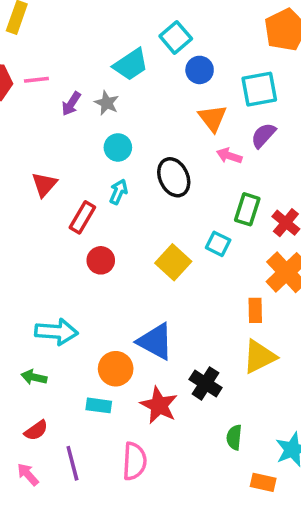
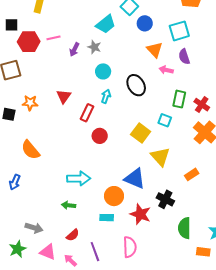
purple semicircle: (263, 135) -> (184, 57), turned -56
orange rectangle: (255, 310) -> (192, 174), moved, turned 64
yellow triangle: (259, 357) -> (160, 157), moved, turned -40
green semicircle: (234, 437) -> (184, 228), size x1.5

